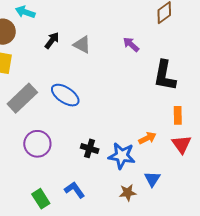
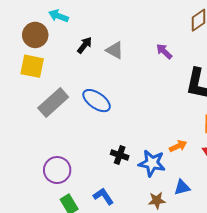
purple circle: (37, 144) -> (57, 170), moved
blue triangle: (152, 179) -> (182, 187), turned 42

